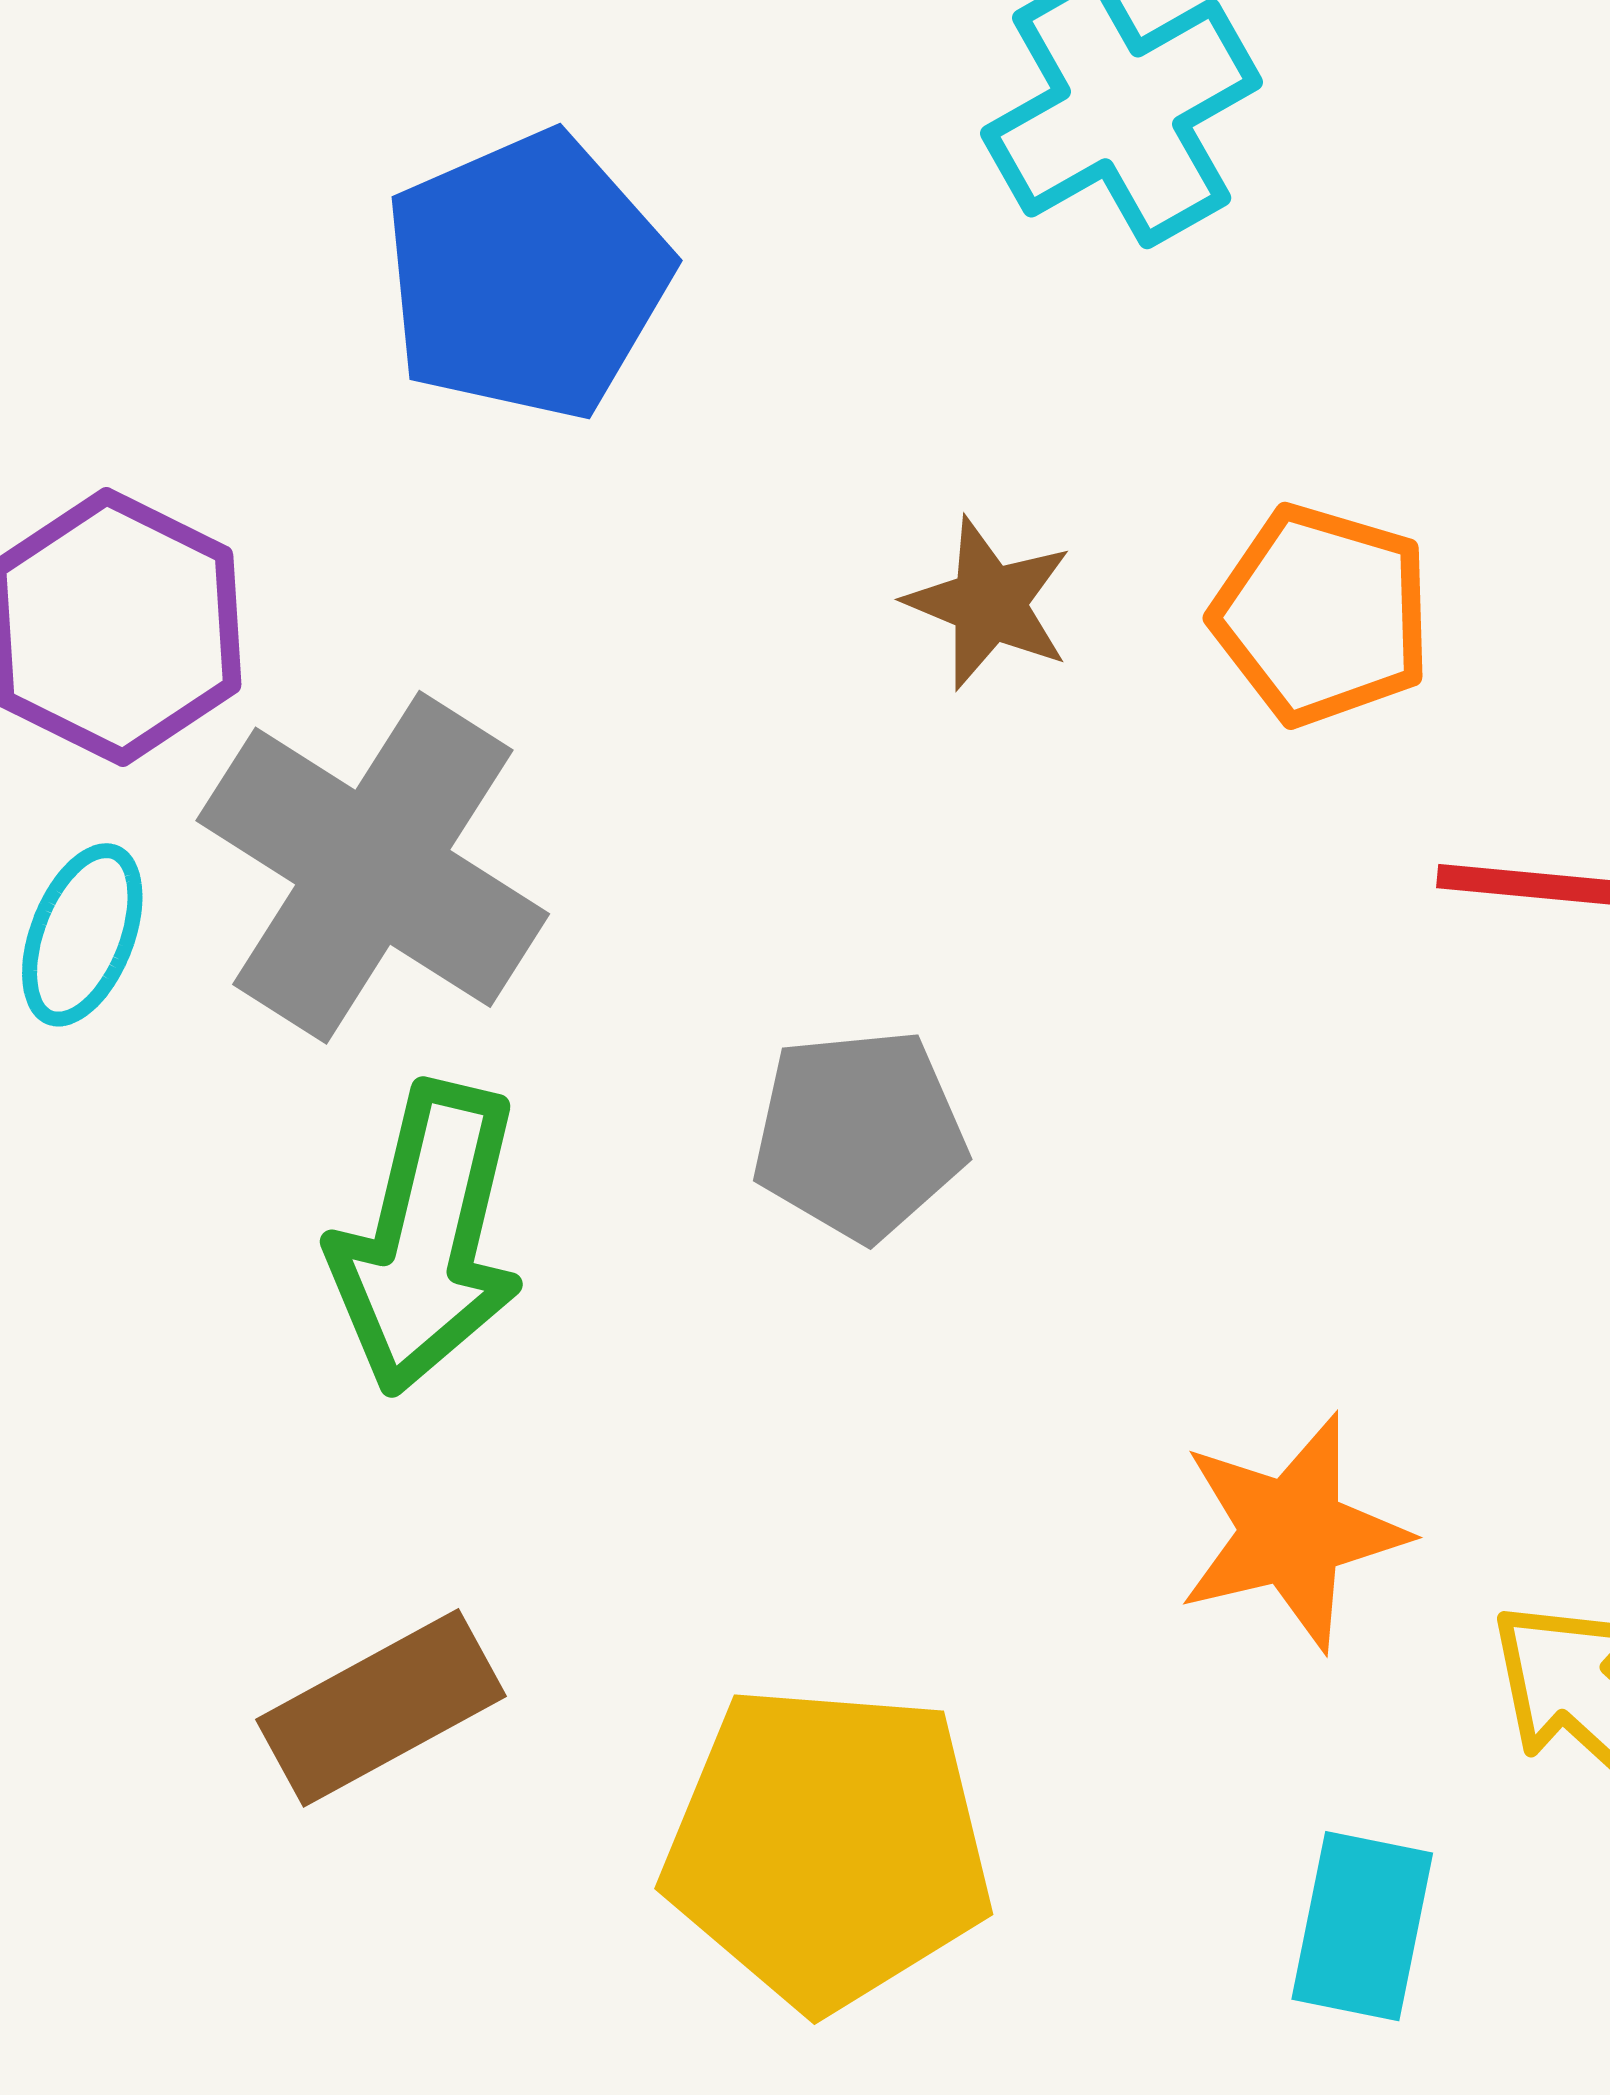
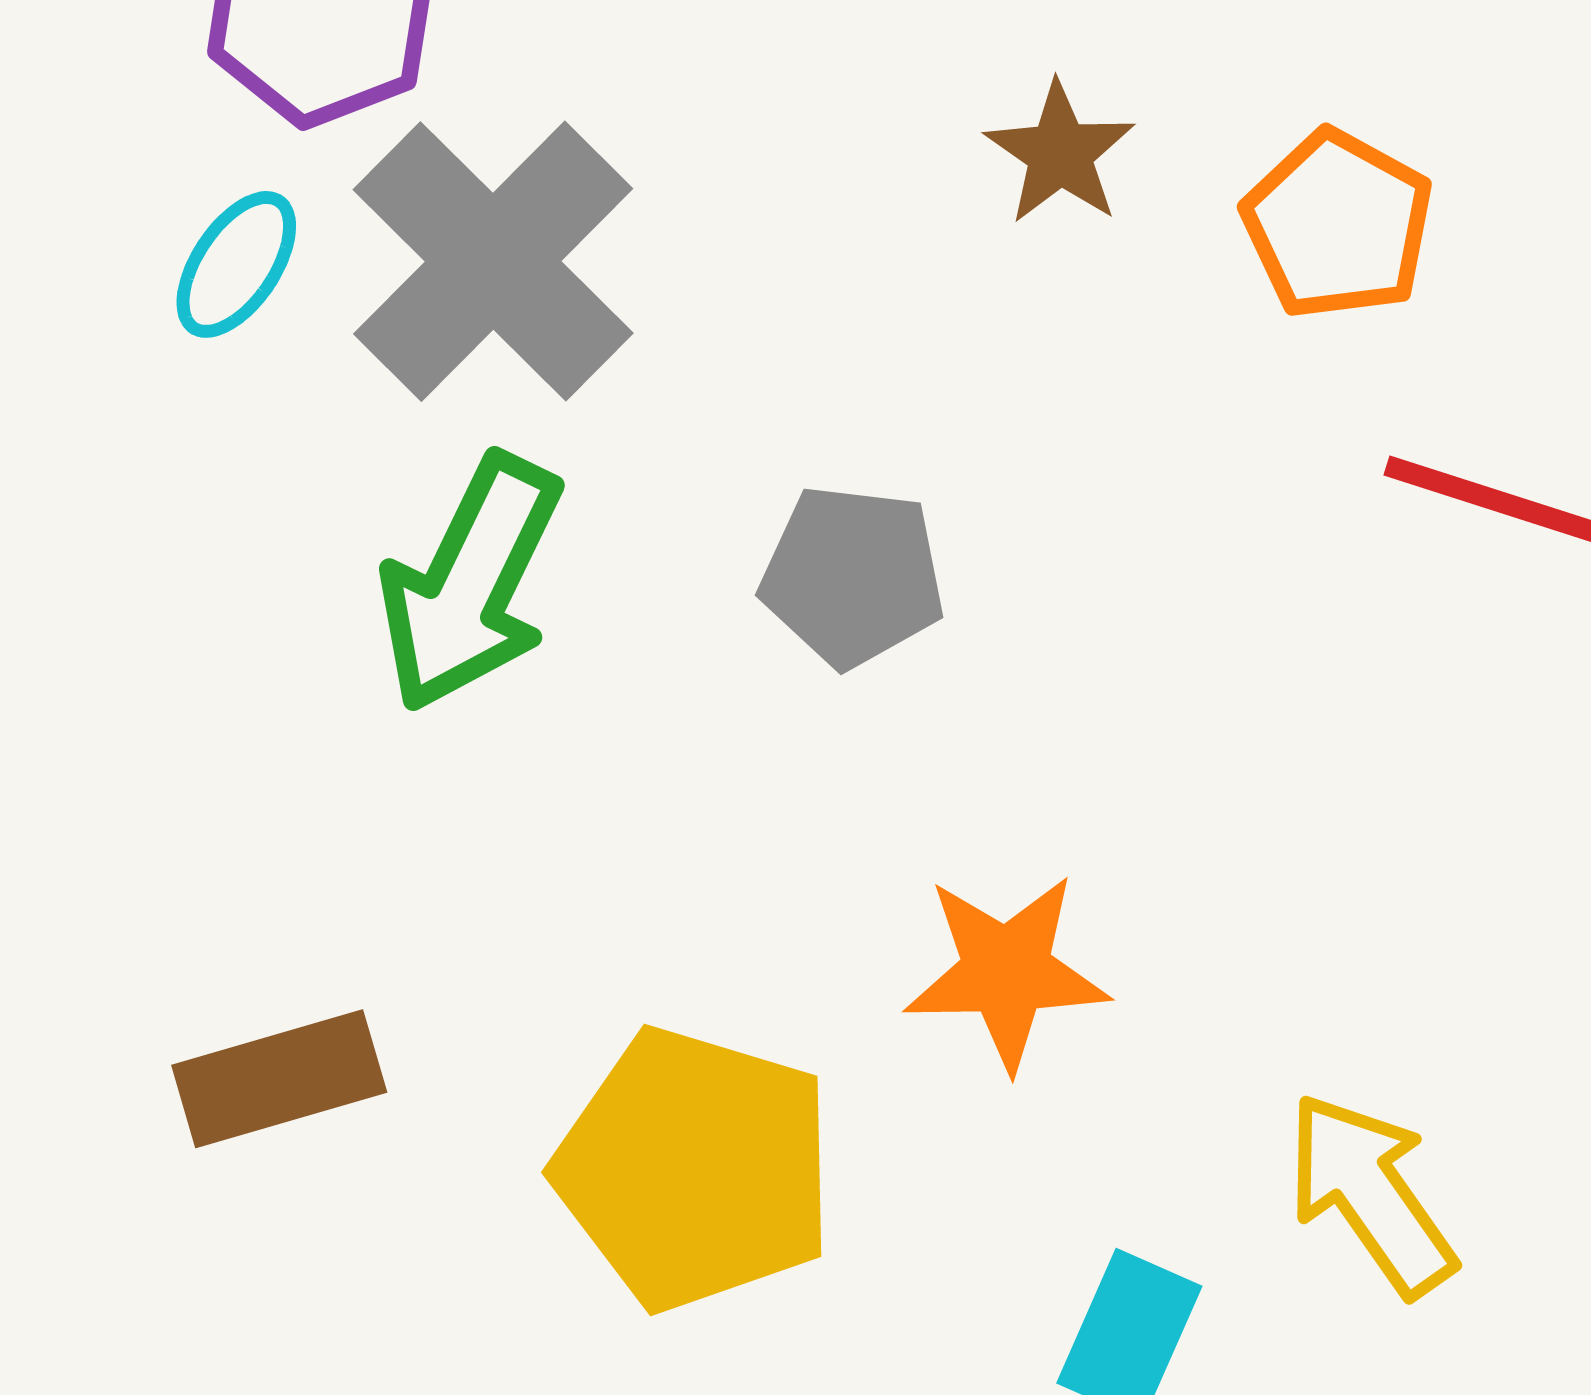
orange star: (1292, 1532) -> (1006, 972), moved
brown rectangle: (381, 1708) -> (279, 1079), moved

